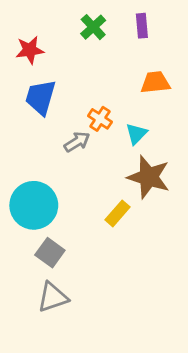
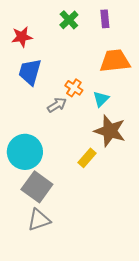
orange trapezoid: (155, 82) -> (115, 61), size x1.4
gray square: (50, 253) -> (37, 187), size x1.4

